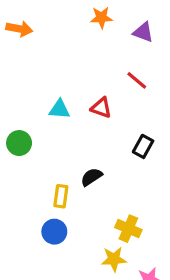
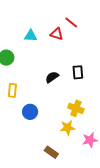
red line: (137, 80) -> (71, 22), moved
black rectangle: (143, 146) -> (78, 72), moved, turned -32
yellow rectangle: (61, 196) -> (12, 90), moved

